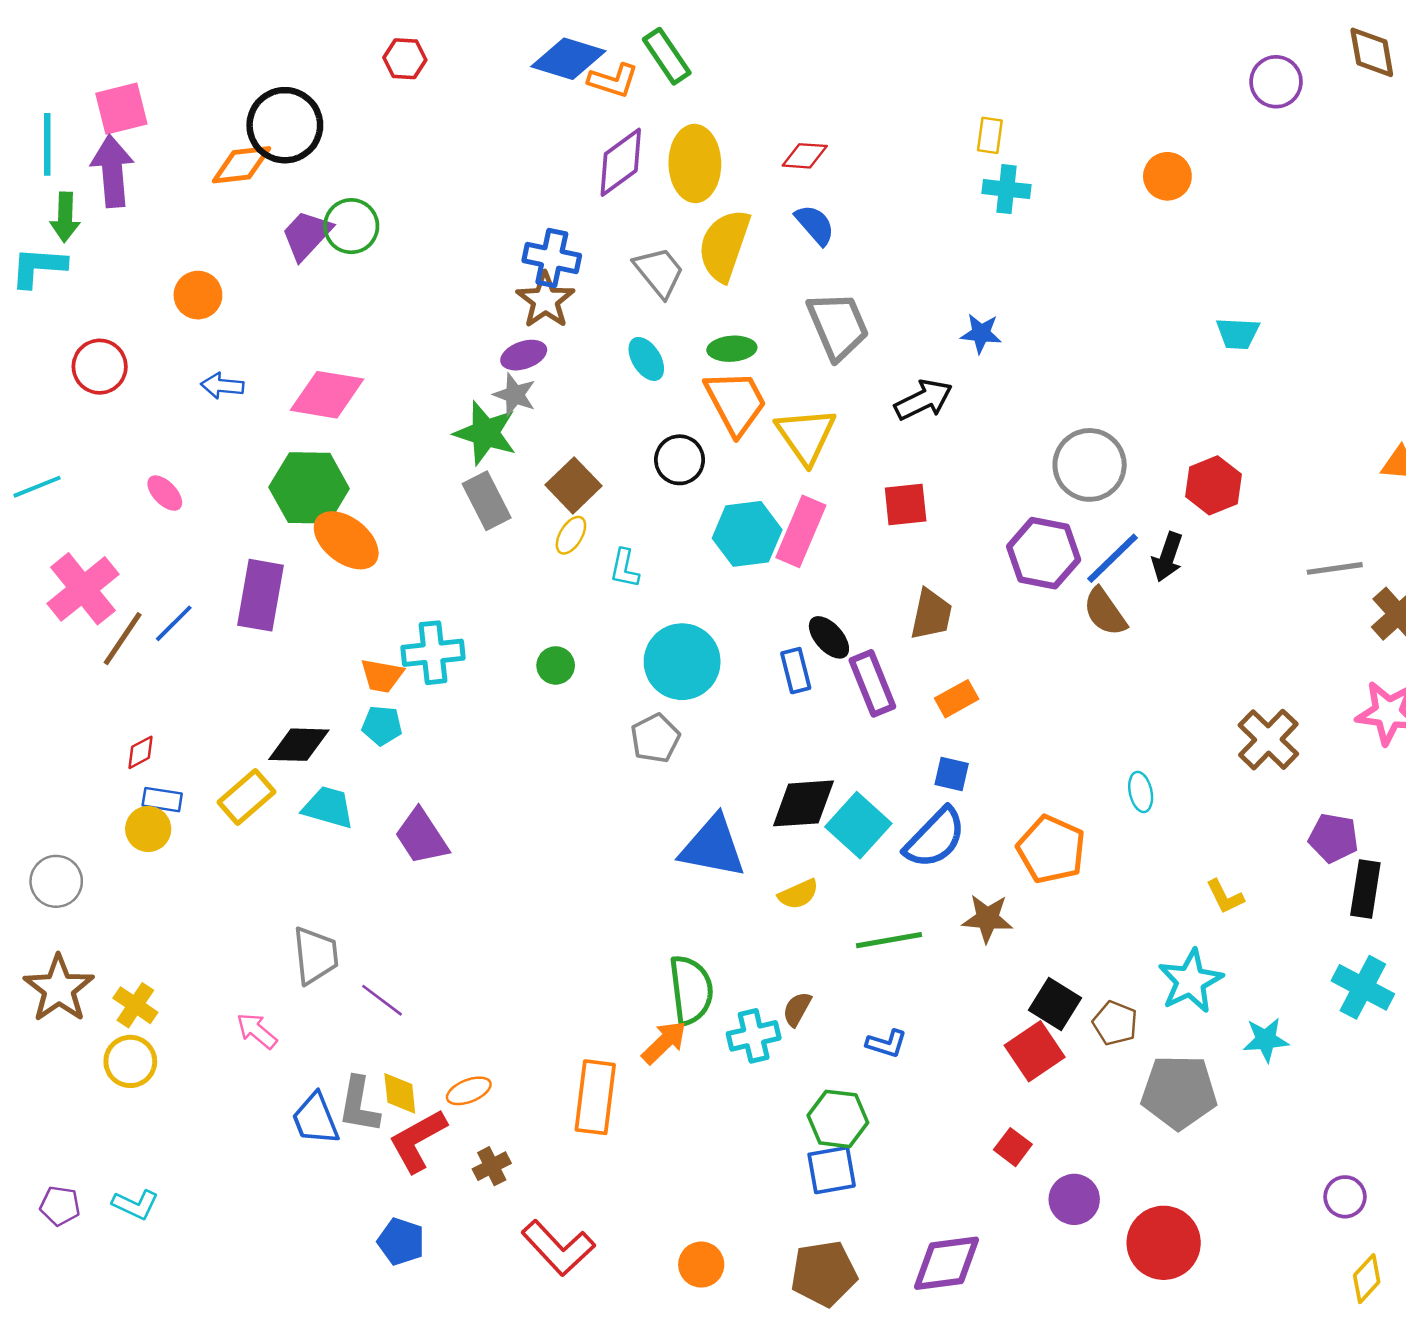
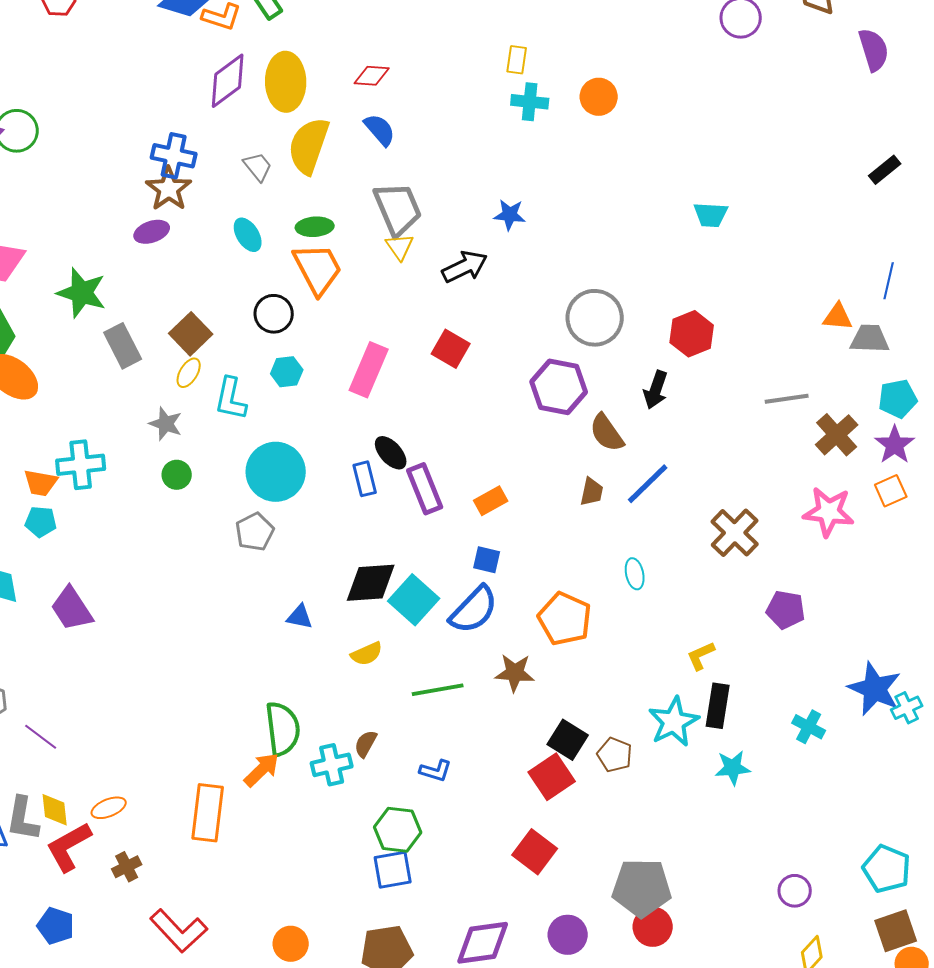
orange circle: (1167, 176) -> (599, 97), moved
gray trapezoid: (659, 272) -> (258, 167), size x0.7
gray star: (515, 395) -> (166, 424), moved
green star: (485, 433) -> (82, 293), moved
yellow triangle: (806, 436) -> (400, 247), moved, size x0.6
red square: (906, 505) -> (451, 349), turned 36
cyan hexagon: (747, 534) -> (287, 372), moved, size x0.6
blue line: (1113, 558) -> (648, 484), moved
cyan L-shape: (625, 568) -> (231, 399), size x1.4
brown trapezoid: (931, 614) -> (592, 492), moved, size x0.7
blue triangle: (713, 847) -> (300, 617), size x0.5
black rectangle: (1365, 889) -> (718, 706), moved
yellow L-shape: (1225, 897) -> (701, 656), turned 92
cyan cross: (1363, 987) -> (809, 727), size x0.7
gray pentagon: (1179, 1092) -> (642, 888), moved
red square: (1013, 1147) -> (535, 852), size x1.5
purple circle: (1074, 1199) -> (568, 935), moved
red circle: (1164, 1243) -> (653, 927), size x0.7

